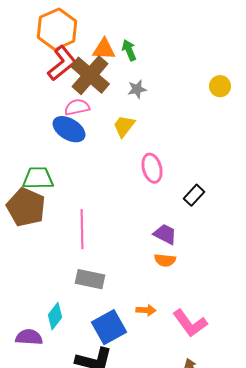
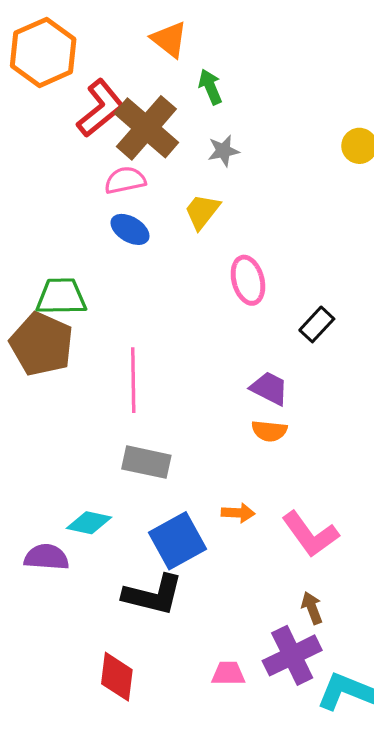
orange hexagon: (57, 29) -> (43, 52), moved
orange triangle: (104, 49) -> (169, 39), moved, turned 35
blue ellipse: (69, 129) -> (130, 229), moved, size x0.7
cyan diamond: (55, 316) -> (89, 523), turned 64

